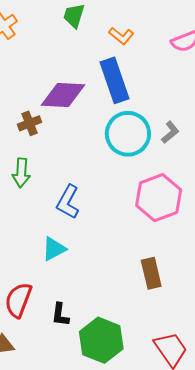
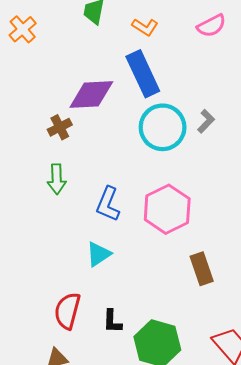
pink hexagon: (159, 198) -> (167, 209), moved

